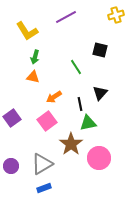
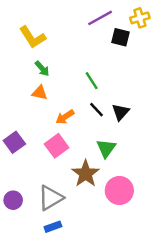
purple line: (66, 17) -> (100, 18), moved
black square: (100, 50) -> (121, 37), moved
green arrow: (35, 57) -> (42, 69), turned -56
black line: (80, 104) -> (96, 110), moved, turned -32
green triangle: (88, 123) -> (106, 148), turned -42

